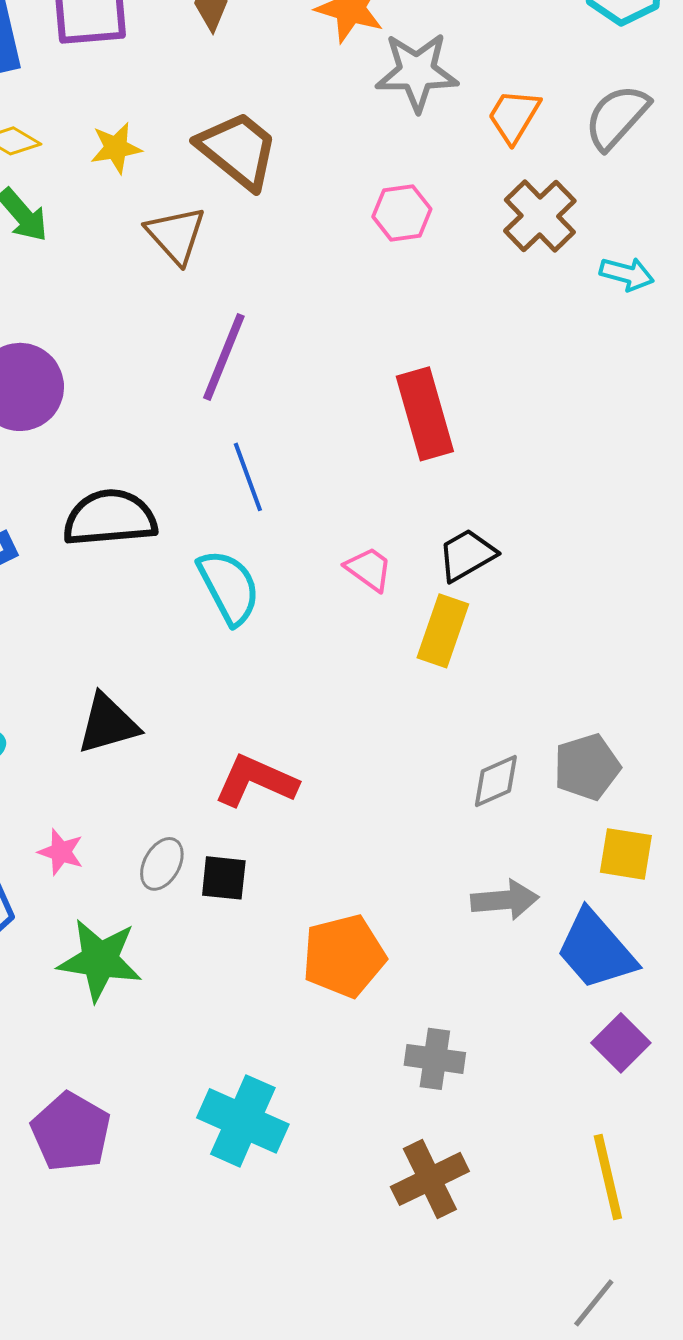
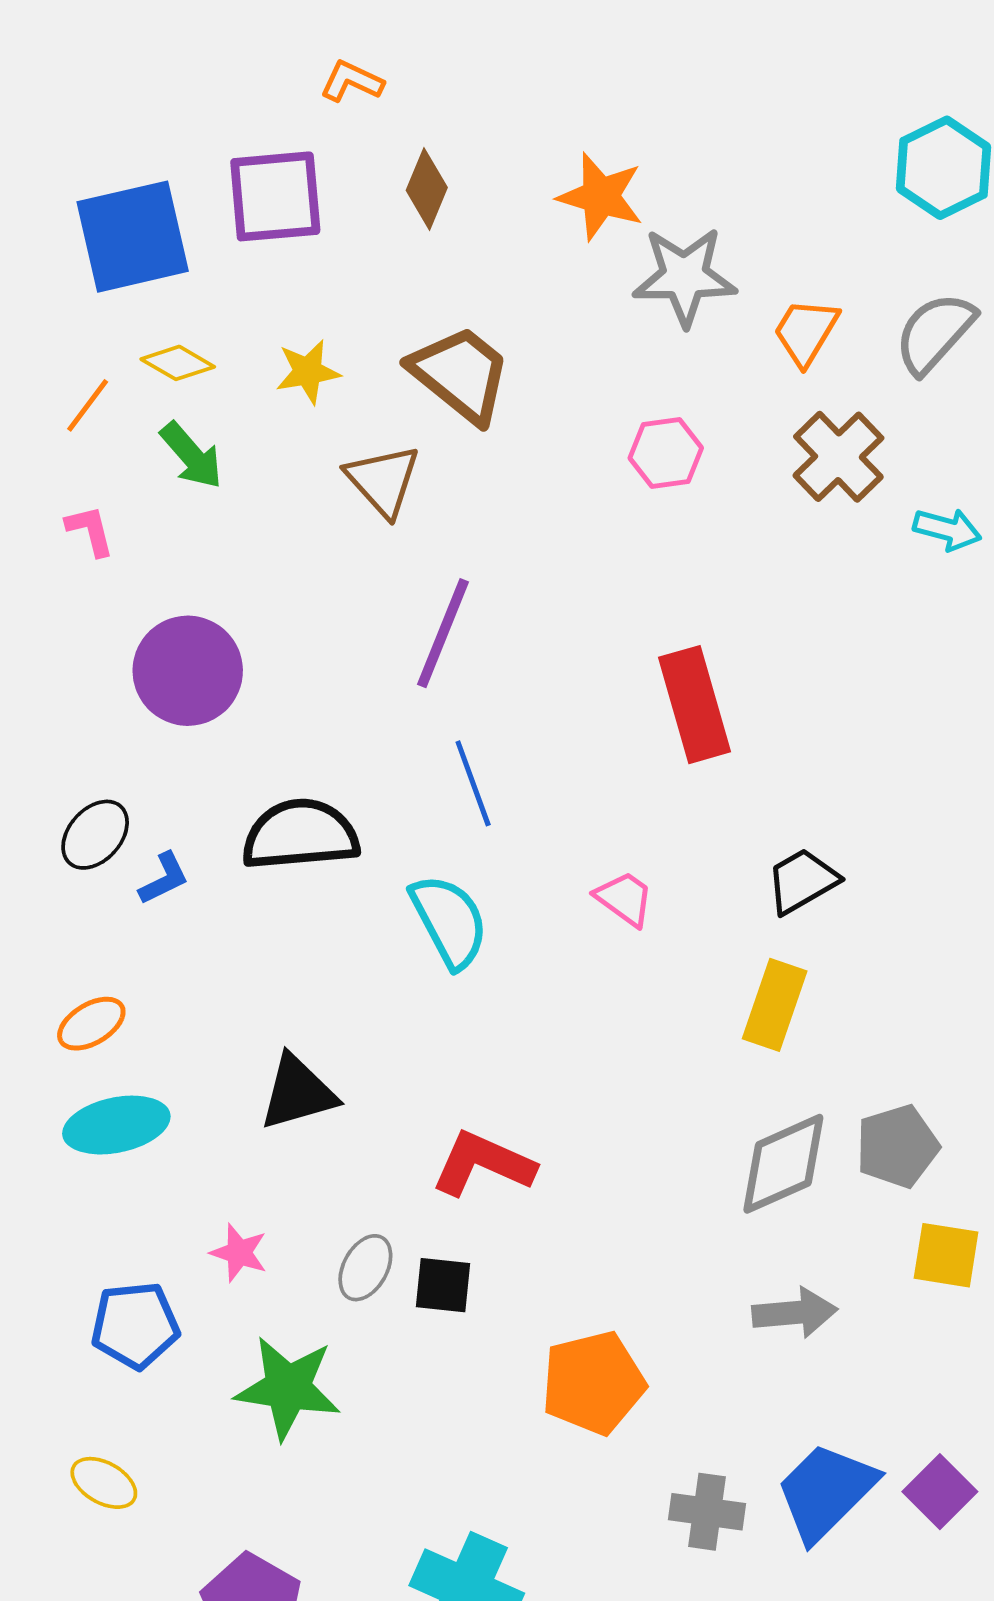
black trapezoid: (467, 555) -> (802, 881), moved
yellow rectangle: (443, 631) -> (775, 1005), moved
gray diamond: (496, 781) -> (783, 1164), size x1.5
blue trapezoid: (596, 950) -> (826, 1492), moved, turned 86

